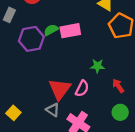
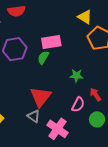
green semicircle: (51, 30) -> (43, 58), moved, turned -32
pink semicircle: (82, 88) -> (78, 105), moved

